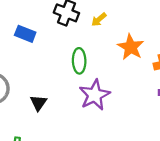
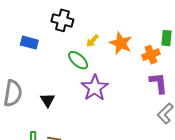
yellow arrow: (99, 20) -> (92, 41), moved
green ellipse: (79, 61) -> (78, 60), turned -40

